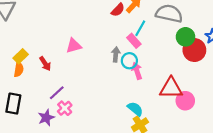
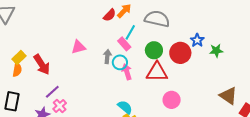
green circle: (186, 37) -> (154, 50), moved
pink triangle: (74, 46) -> (78, 47), moved
red arrow: (45, 64) -> (42, 64), size x1.5
red triangle: (171, 88) -> (157, 72), moved

